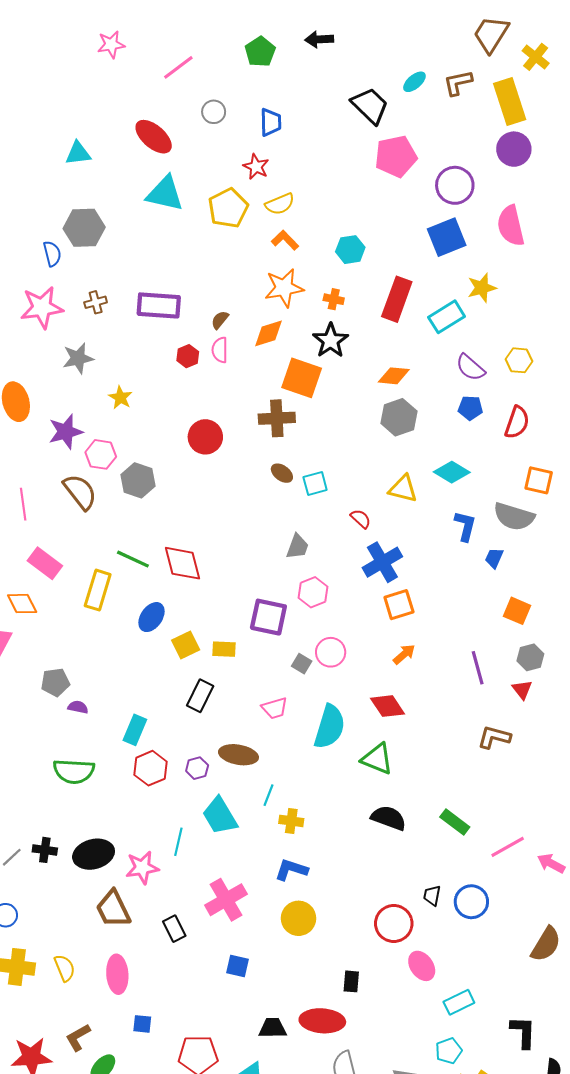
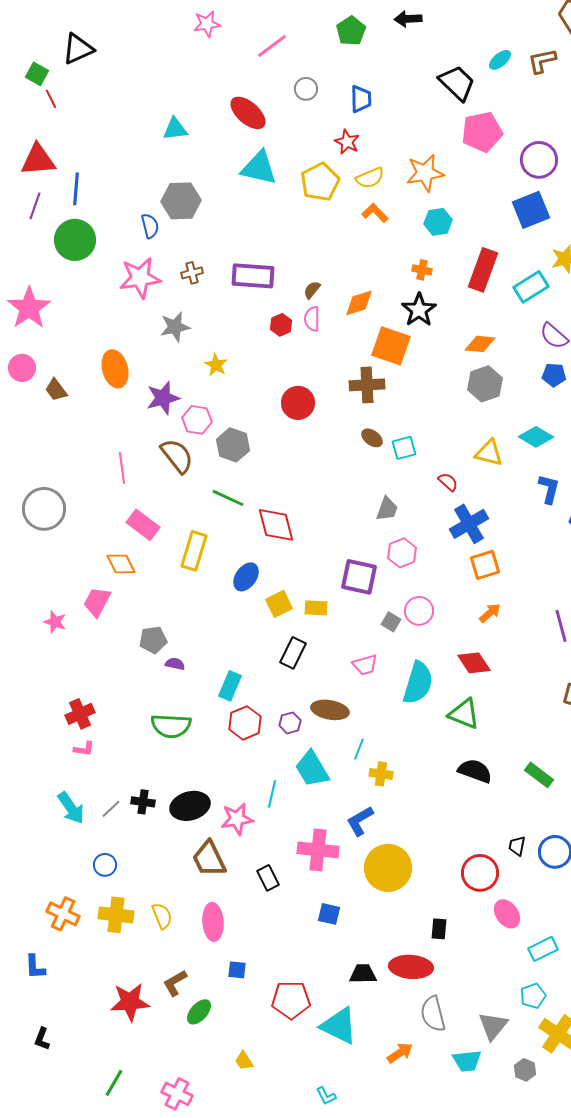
orange star: (284, 288) -> (425, 173), moved
green line: (133, 559) -> (228, 498), moved
blue L-shape: (291, 870) -> (360, 821), moved, turned -48
pink cross: (226, 900) -> (318, 850), turned 36
yellow circle: (299, 918) -> (388, 868), size x1.4

